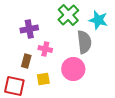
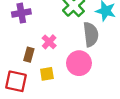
purple cross: (29, 29) -> (21, 13), moved
pink cross: (45, 49) -> (49, 42), turned 32

